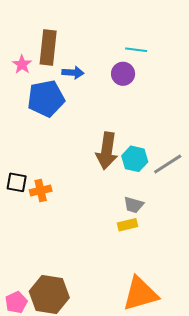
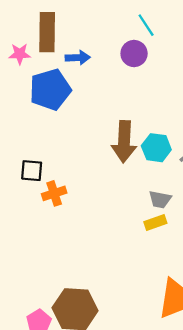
cyan line: (136, 50) -> (146, 25), turned 55
pink star: (22, 64) -> (20, 54), turned -30
black square: (17, 182) -> (32, 171), moved

